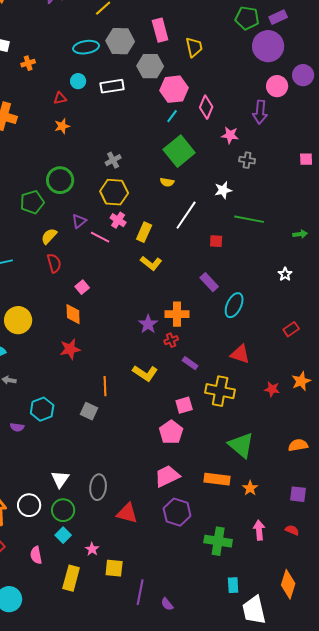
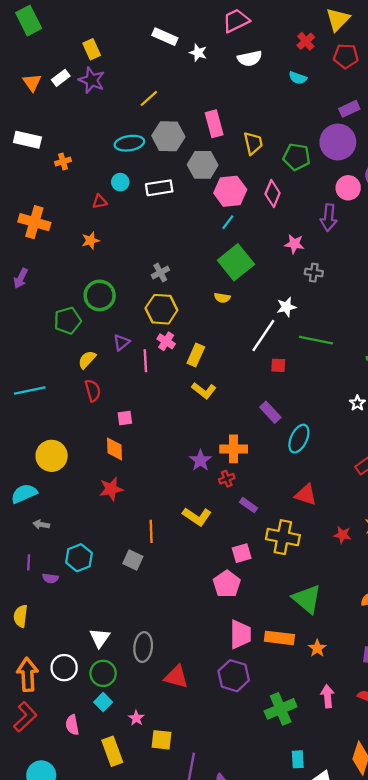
green pentagon: (247, 18) -> (297, 157), moved
pink diamond: (206, 107) -> (273, 194), moved
orange star: (62, 126) -> (90, 240), moved
white line: (186, 215) -> (263, 336), moved
pink line: (100, 237) -> (145, 361), turned 60
pink square: (82, 287) -> (125, 418), turned 32
pink trapezoid: (167, 476) -> (240, 634), moved, turned 116
green cross: (218, 541) -> (281, 709), turned -32
yellow rectangle: (71, 578) -> (112, 751), turned -35

